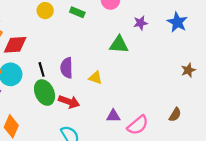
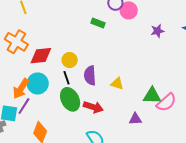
yellow circle: (45, 11) -> (70, 60), moved
green triangle: (119, 44) -> (152, 96), moved
pink semicircle: (138, 125) -> (166, 102), moved

